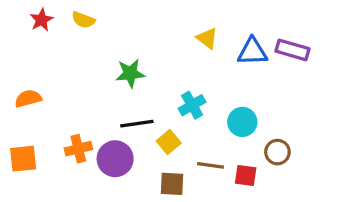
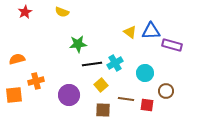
yellow semicircle: (83, 20) -> (62, 12), moved
yellow triangle: (207, 38) -> (130, 32), moved
purple rectangle: (293, 50) -> (172, 45), moved
black line: (137, 124) -> (92, 64), moved
orange cross: (78, 149) -> (36, 81), moved

